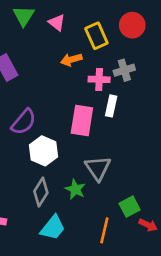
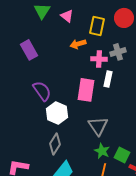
yellow rectangle: (96, 36) -> (97, 26), turned 36
purple semicircle: (24, 122) -> (42, 91), turned -75
green star: (75, 189) -> (102, 151), moved
green square: (130, 207) -> (122, 155), turned -35

